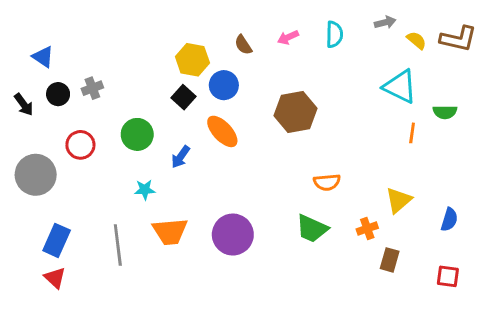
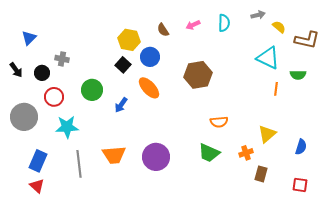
brown L-shape: (458, 39) -> (307, 40), moved
blue triangle: (43, 57) -> (29, 38), turned 42
gray cross: (92, 88) -> (62, 59), turned 32
black circle: (58, 94) -> (42, 73), moved
cyan star: (145, 190) -> (67, 127), moved, size x1.6

